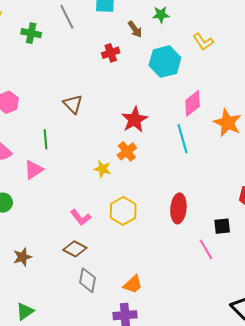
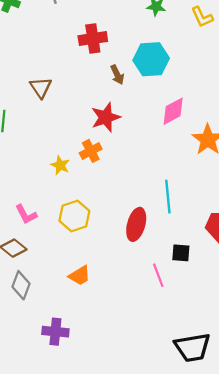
brown arrow: (135, 29) -> (117, 75), moved
yellow L-shape: (203, 42) -> (202, 17), moved
red cross: (111, 53) -> (93, 39), size x1.4
cyan line: (183, 139) -> (168, 197), moved
orange trapezoid: (133, 284) -> (80, 276), moved

